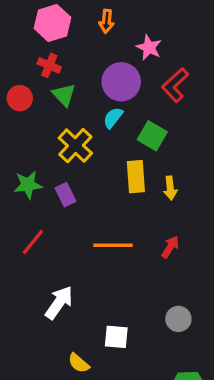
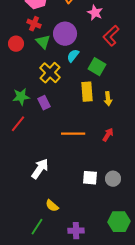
purple circle: (121, 82) -> (65, 34), moved
red line: (33, 242) -> (18, 124), moved
white square: (116, 337) -> (90, 178), moved

